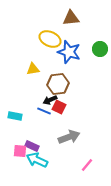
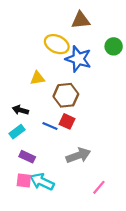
green circle: (100, 49) -> (114, 46), moved
black arrow: (50, 100) -> (20, 110), moved, turned 40
cyan rectangle: (15, 116) -> (17, 132), turned -48
purple rectangle: (32, 146) -> (27, 157), moved
pink square: (20, 151) -> (24, 181), moved

